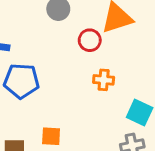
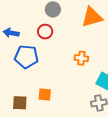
red circle: (90, 40) -> (45, 32), moved

